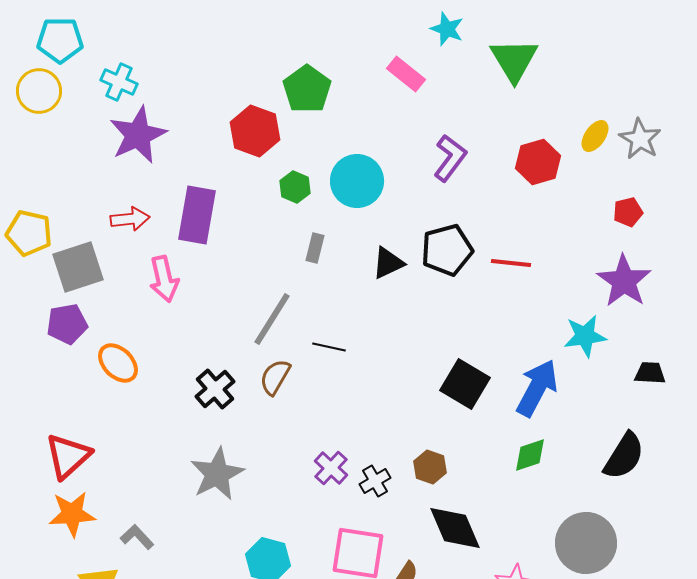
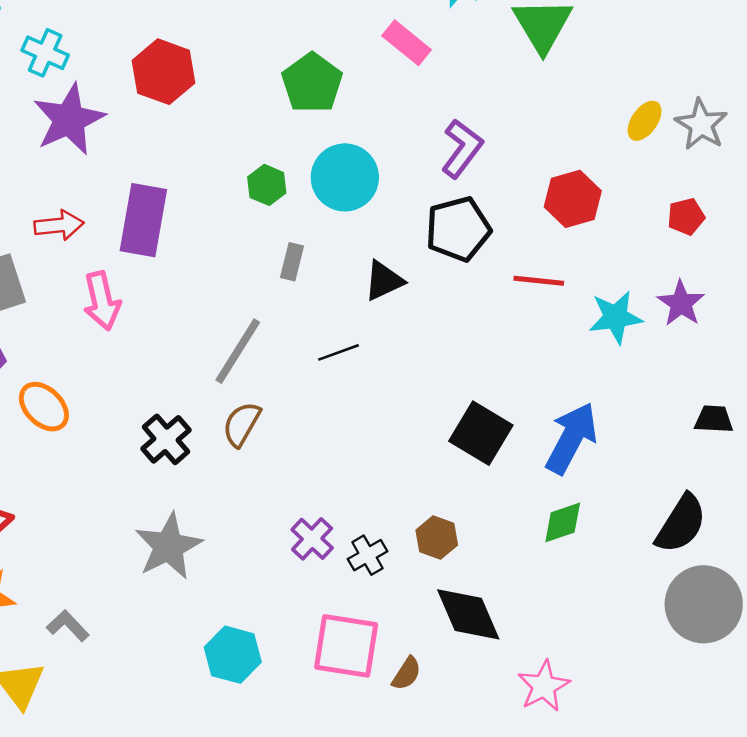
green pentagon: (307, 89) -> (312, 83), moved
red hexagon: (255, 131) -> (164, 72), moved
red hexagon: (538, 162) -> (573, 199), moved
black pentagon: (447, 250) -> (458, 229), moved
purple star: (624, 281) -> (681, 303), size x0.7
cyan star: (585, 336) -> (616, 317), moved
black line: (329, 347) -> (339, 352), moved, turned -32
gray circle: (586, 543) -> (704, 604), moved

